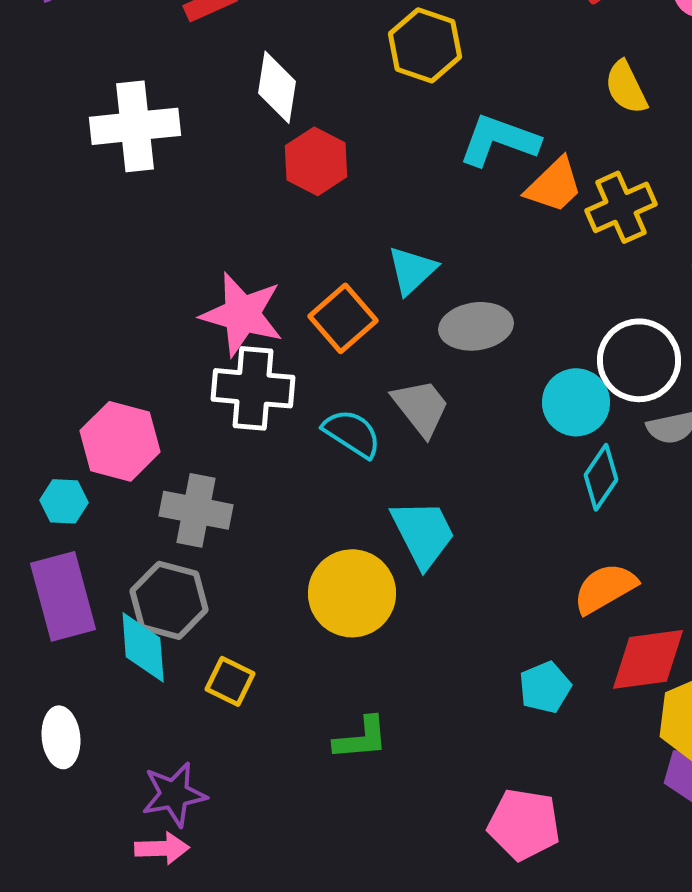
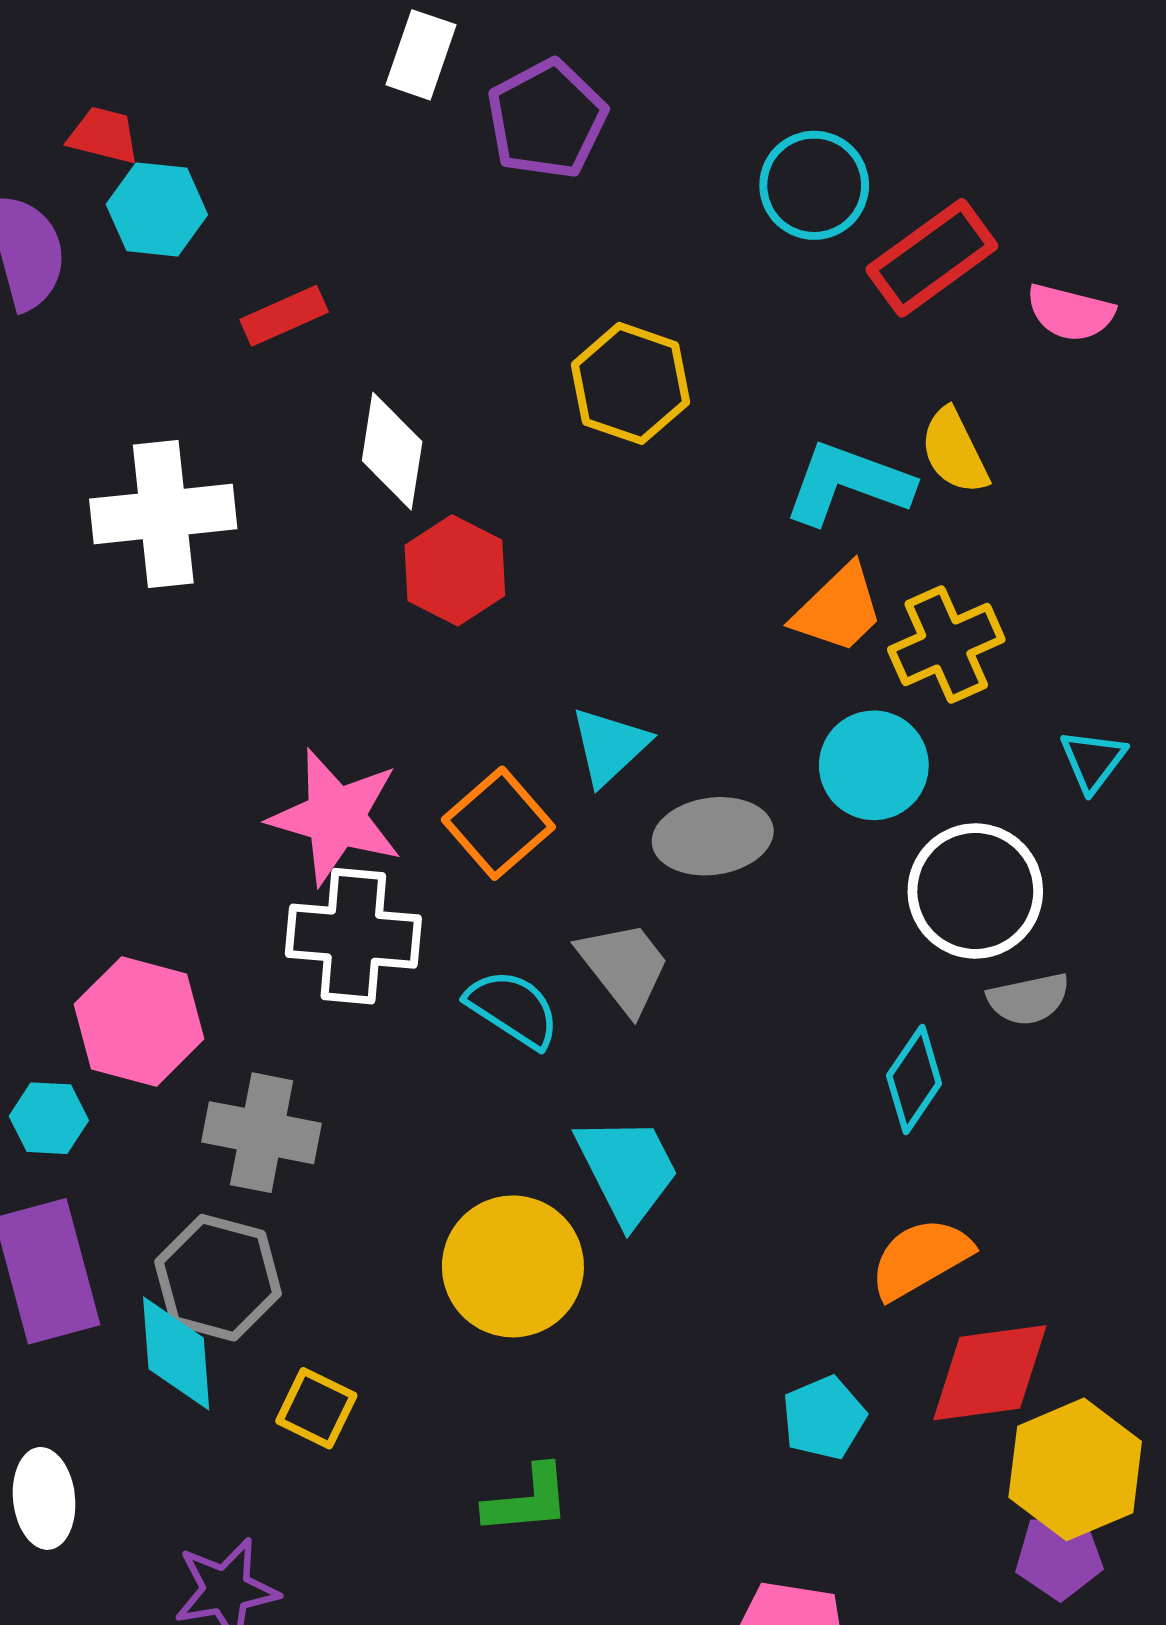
cyan L-shape: (499, 140) -> (848, 483), moved
cyan circle: (576, 402) -> (874, 765), moved

